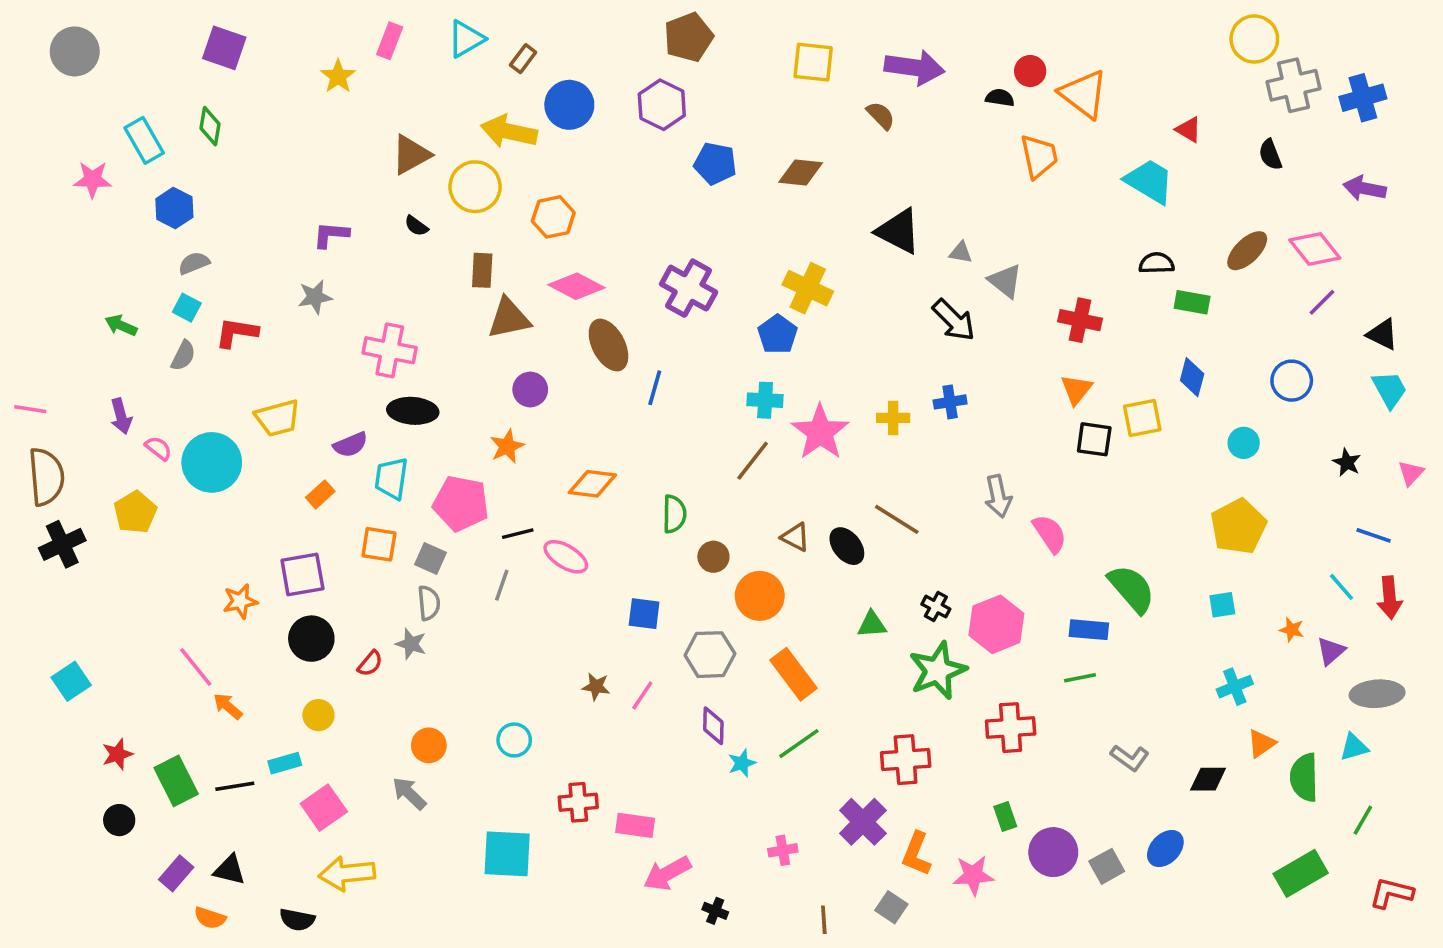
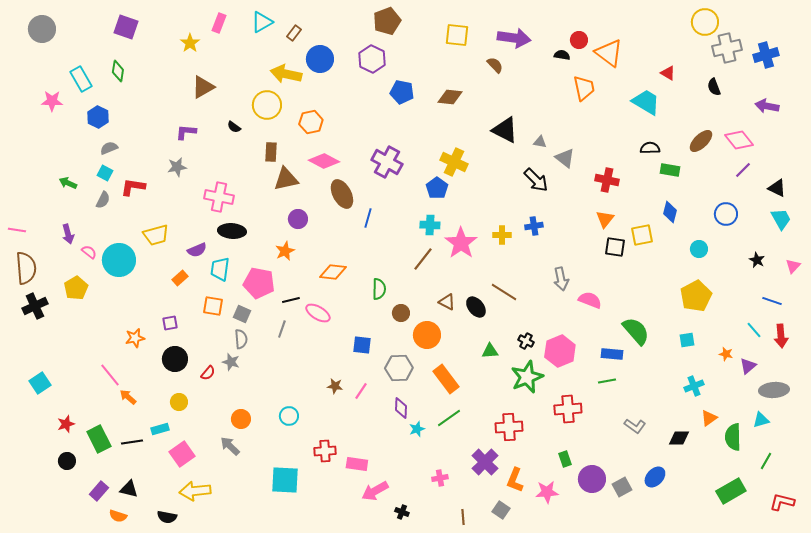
brown triangle: (411, 155) -> (203, 87), moved
pink semicircle: (1050, 534) -> (590, 300), turned -35
purple square: (302, 575) -> (170, 323), size x0.6

